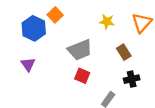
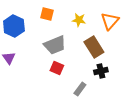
orange square: (55, 15) -> (47, 14), moved, turned -32
brown rectangle: (124, 52) -> (94, 47), size x1.5

